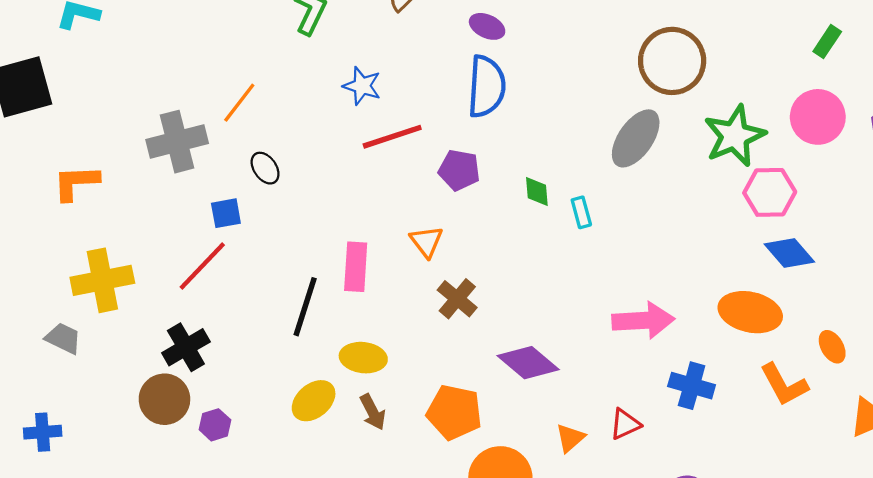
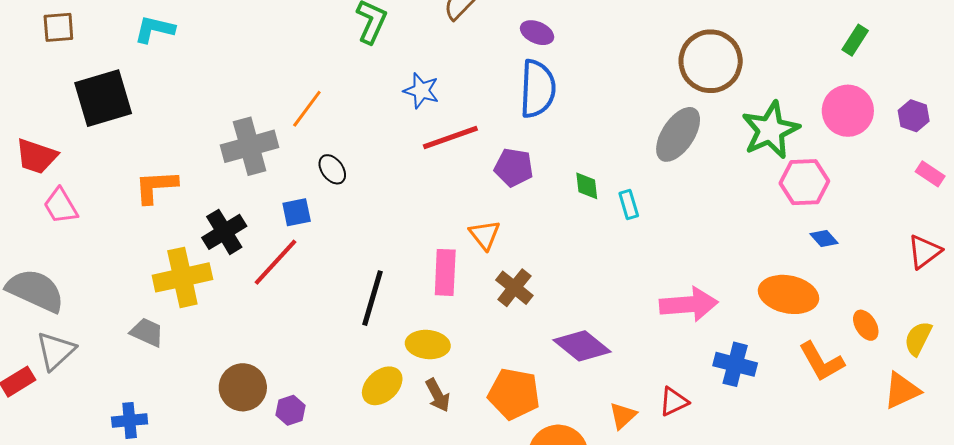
blue diamond: (789, 253) -> (824, 239), size x0.6
pink rectangle: (356, 267) -> (445, 272), moved
black cross: (186, 347) -> (224, 232), moved

